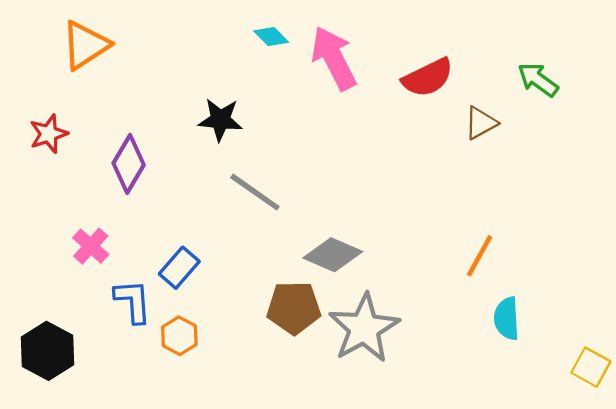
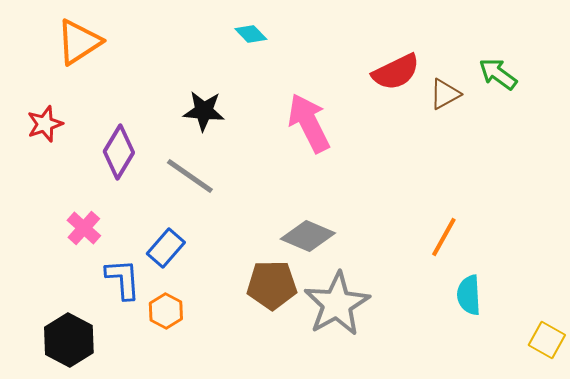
pink arrow: (334, 58) -> (309, 123), moved
brown triangle: (481, 123) -> (445, 94), moved
gray line: (255, 192) -> (190, 176), moved
black hexagon: (48, 351) -> (69, 340), moved

